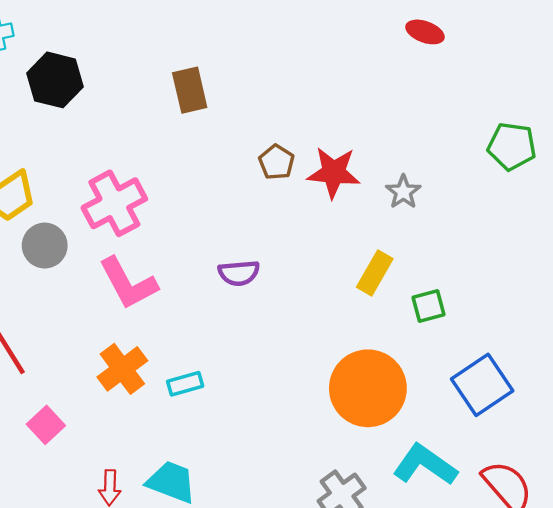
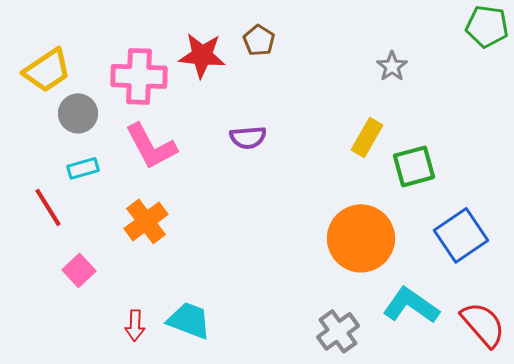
brown pentagon: (277, 162) -> (259, 40), moved
red star: (334, 172) -> (202, 55), moved
pink cross: (114, 203) -> (139, 76), turned 30
green square: (428, 306) -> (414, 166), size x1.4
cyan rectangle: (185, 384) -> (83, 168), moved

